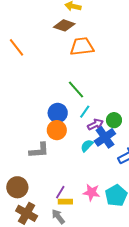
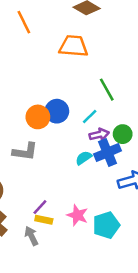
orange trapezoid: (82, 46) -> (73, 46), moved
green line: (76, 90) -> (107, 90), moved
orange circle: (57, 130) -> (38, 117), moved

